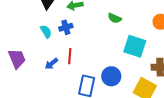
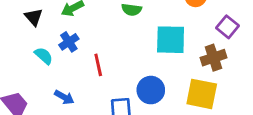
red line: (70, 56) -> (98, 65), moved
blue arrow: (51, 64) -> (64, 97), turned -96

